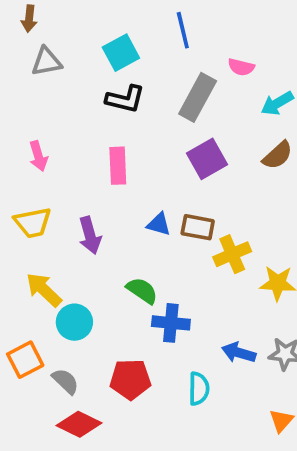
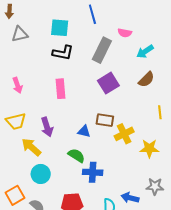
cyan square: (121, 53) -> (60, 28), turned 36
blue triangle: (159, 224) -> (84, 131), moved
yellow arrow: (44, 290) -> (31, 147), moved
blue arrow: (239, 353) -> (130, 198), moved

